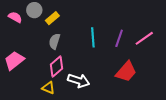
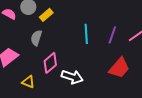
gray semicircle: (54, 41) -> (36, 38), moved
yellow triangle: (48, 88) -> (28, 82), moved

